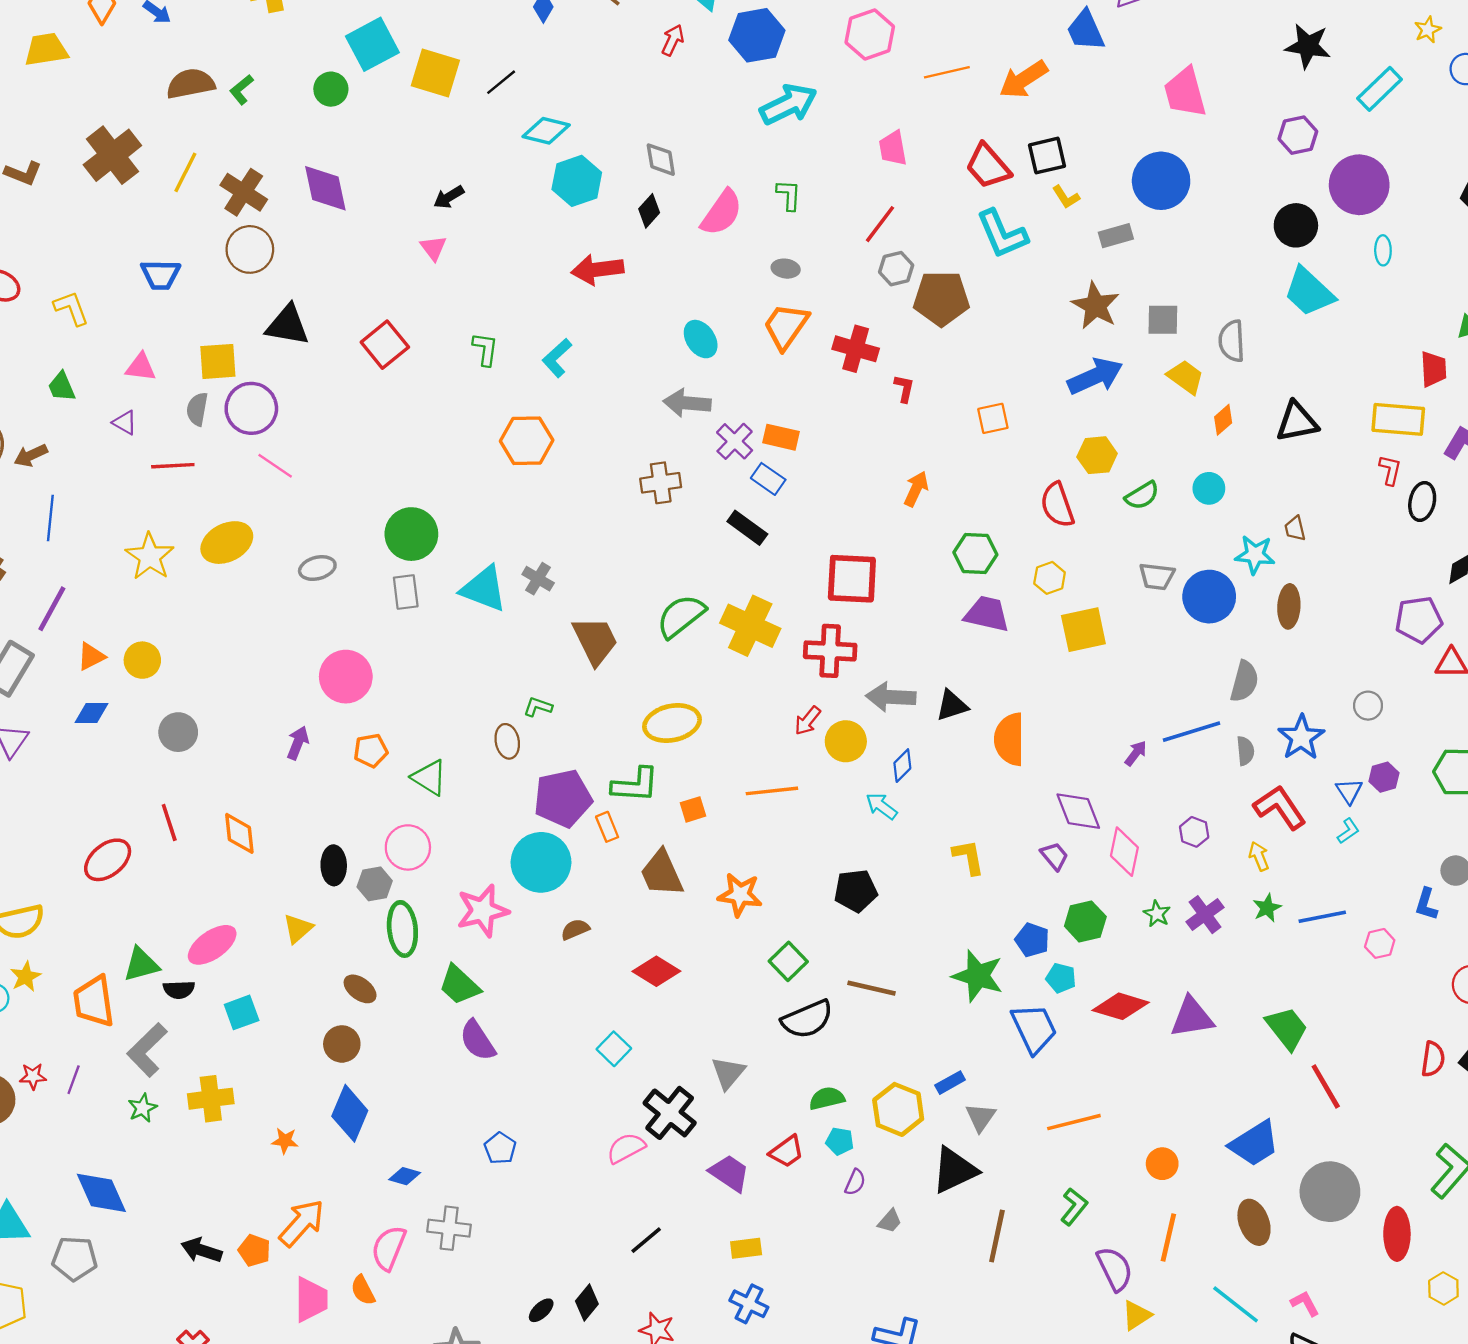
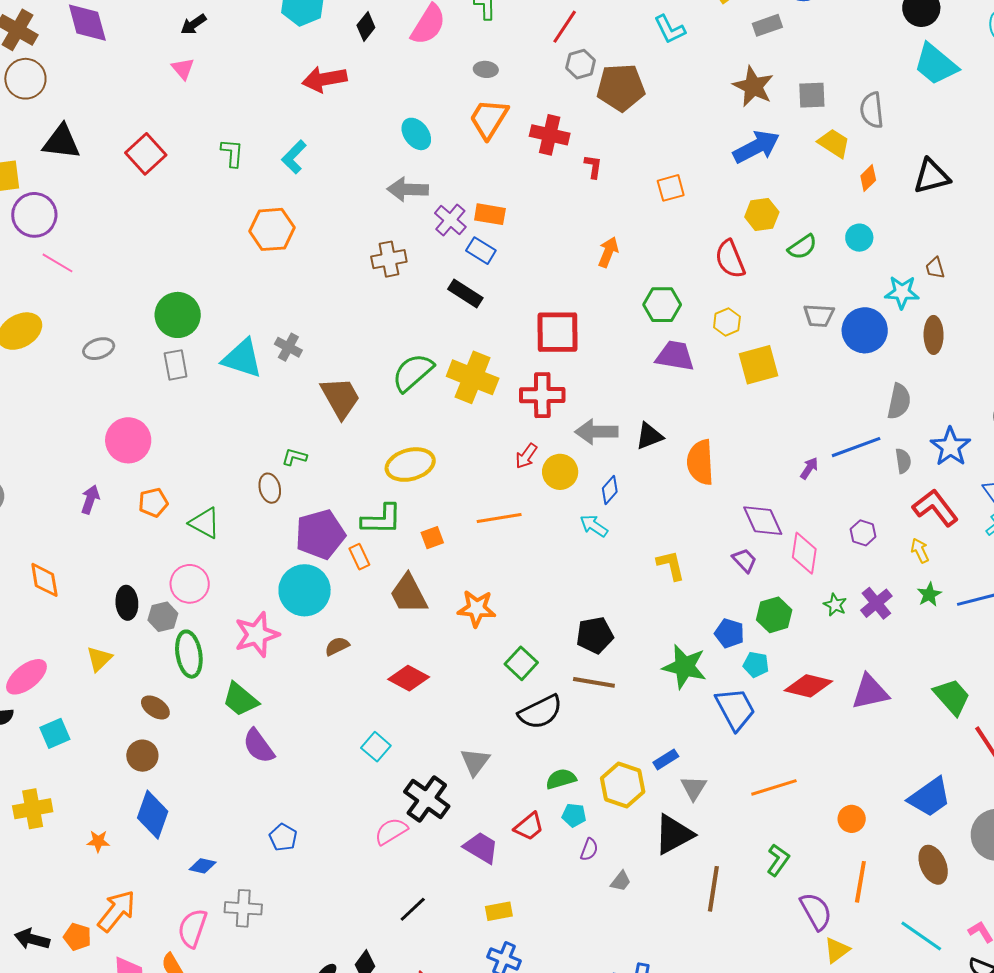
cyan L-shape: (1002, 234) -> (670, 29), size x0.7
black pentagon: (856, 891) -> (595, 635), moved

